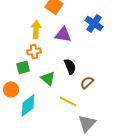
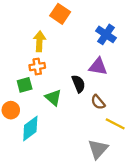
purple triangle: (63, 34) -> (98, 67), moved
brown semicircle: (87, 82) -> (98, 102), turned -88
yellow line: (68, 101) -> (115, 124), moved

